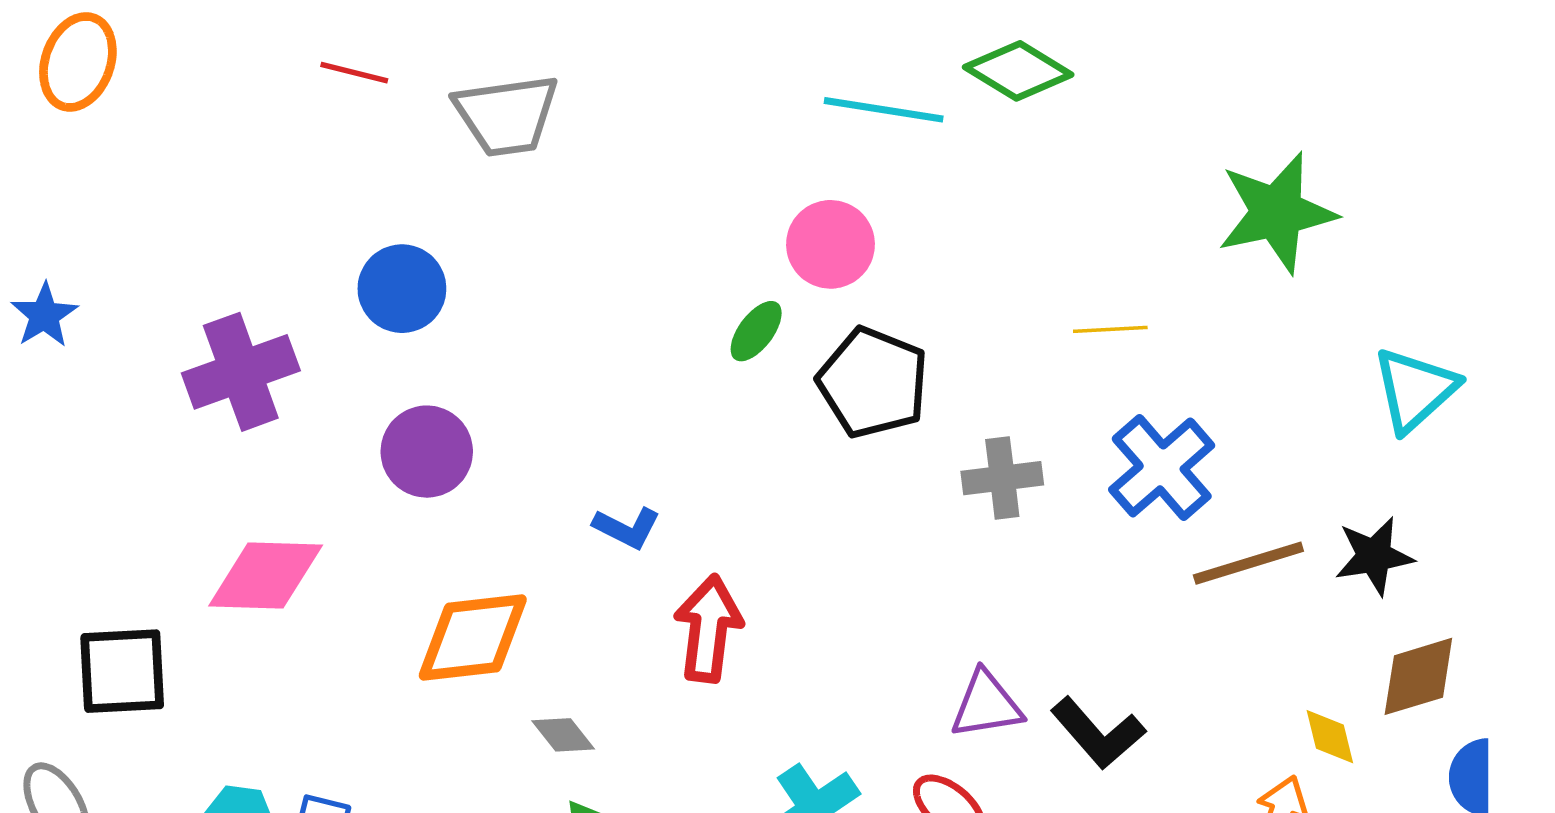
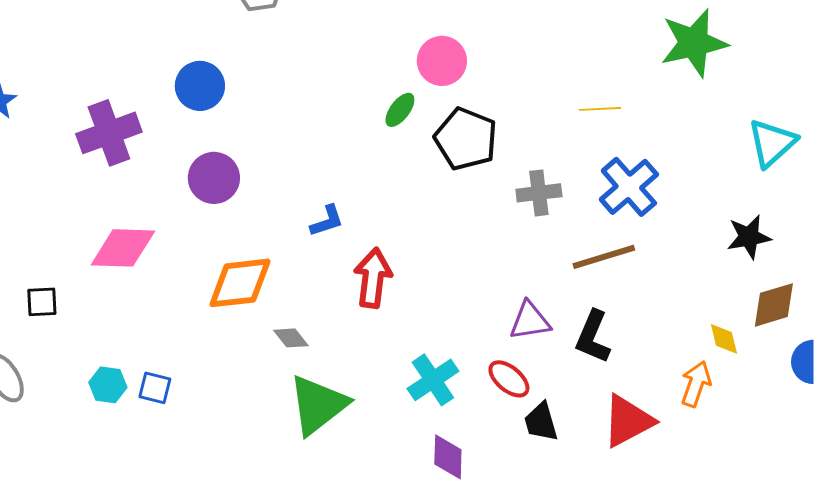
blue L-shape: (627, 528) -> (327, 221), turned -45
brown line: (1248, 563) -> (604, 257), moved
black square: (122, 671) -> (42, 302), size x0.6
black L-shape: (1098, 733) -> (593, 337), turned 64

